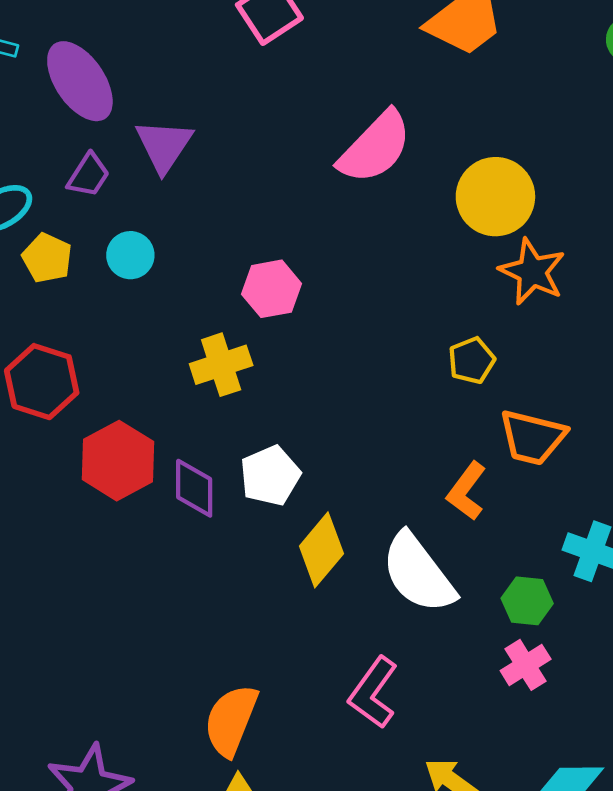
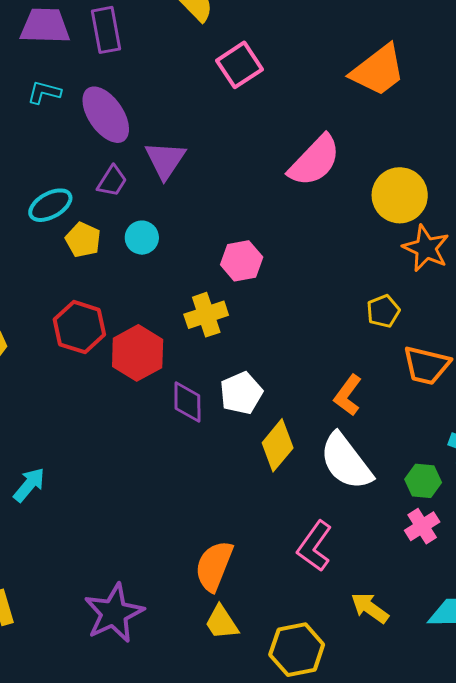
red hexagon: (118, 461) -> (138, 353), moved
orange L-shape: (467, 491) -> (348, 395), moved

